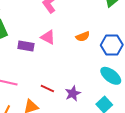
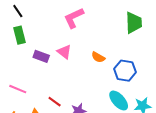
orange semicircle: (83, 36) -> (98, 57), turned 40

